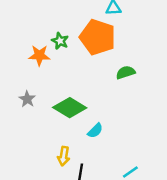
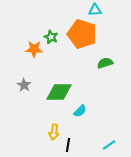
green diamond: (70, 108) -> (59, 92), turned -32

